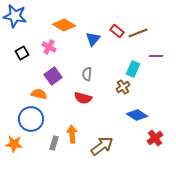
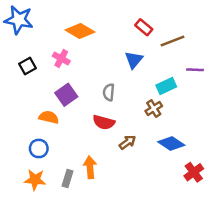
red rectangle: (117, 31) -> (144, 27), moved
blue triangle: (93, 39) -> (134, 60), moved
cyan rectangle: (133, 69) -> (166, 86), turned 42
blue circle: (31, 119) -> (39, 148), size x0.6
orange star: (14, 144) -> (35, 180), moved
brown arrow: (102, 146) -> (127, 142), moved, size x0.6

